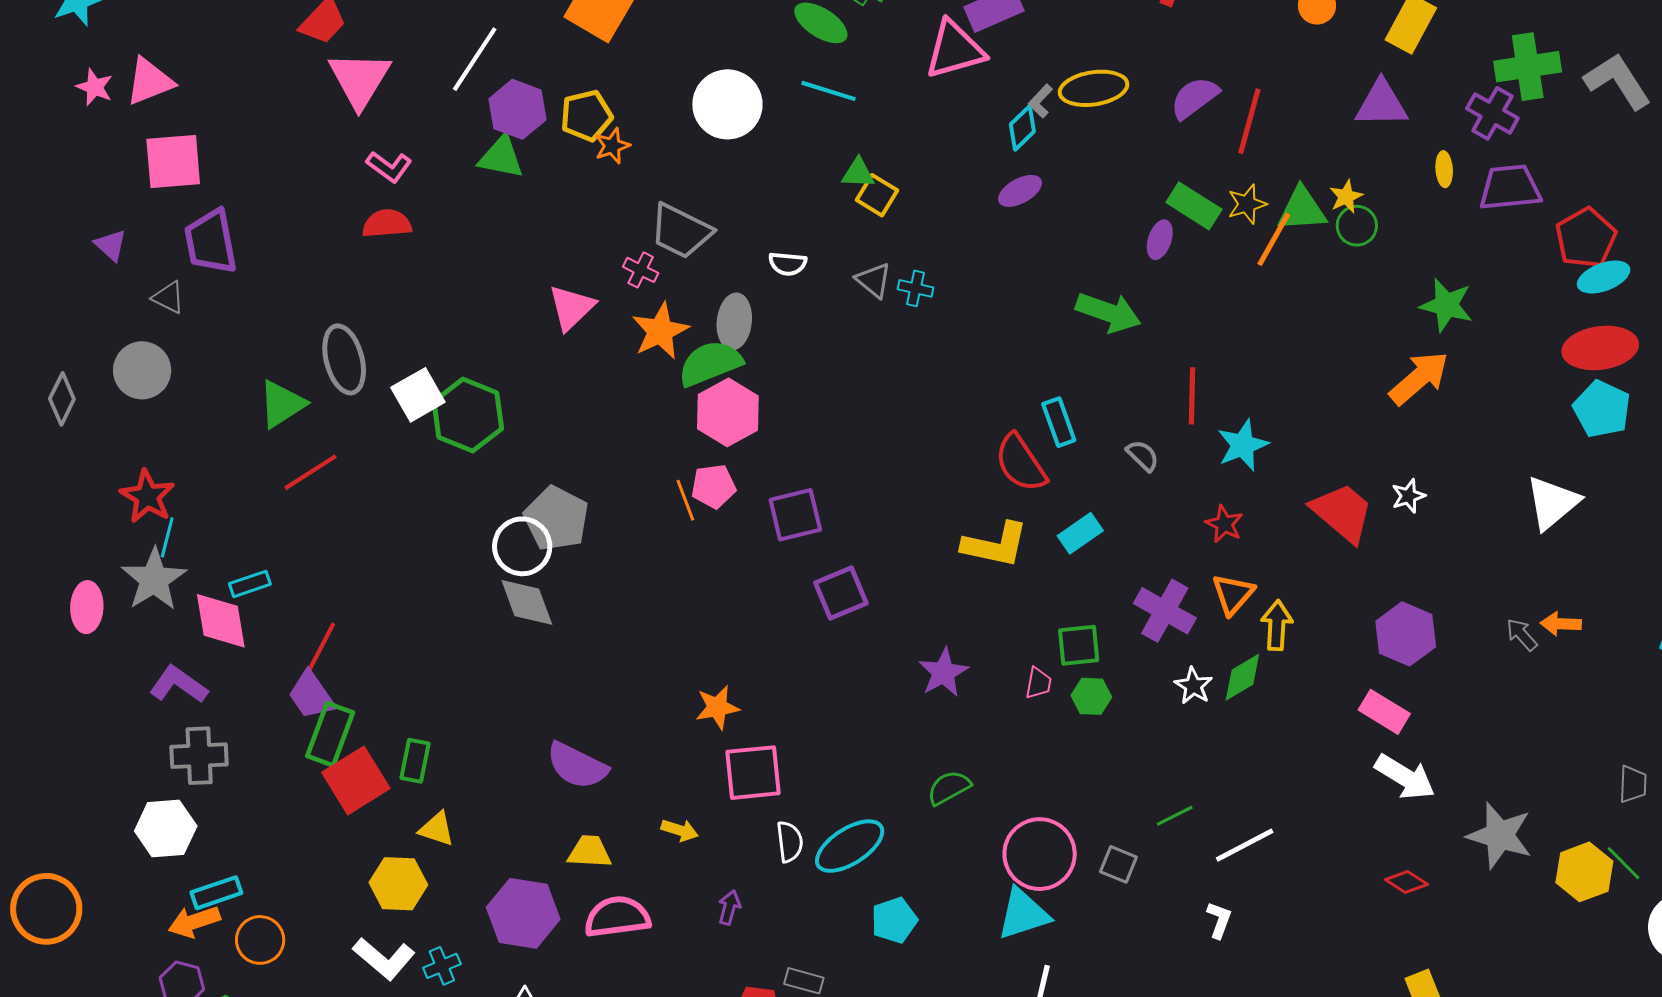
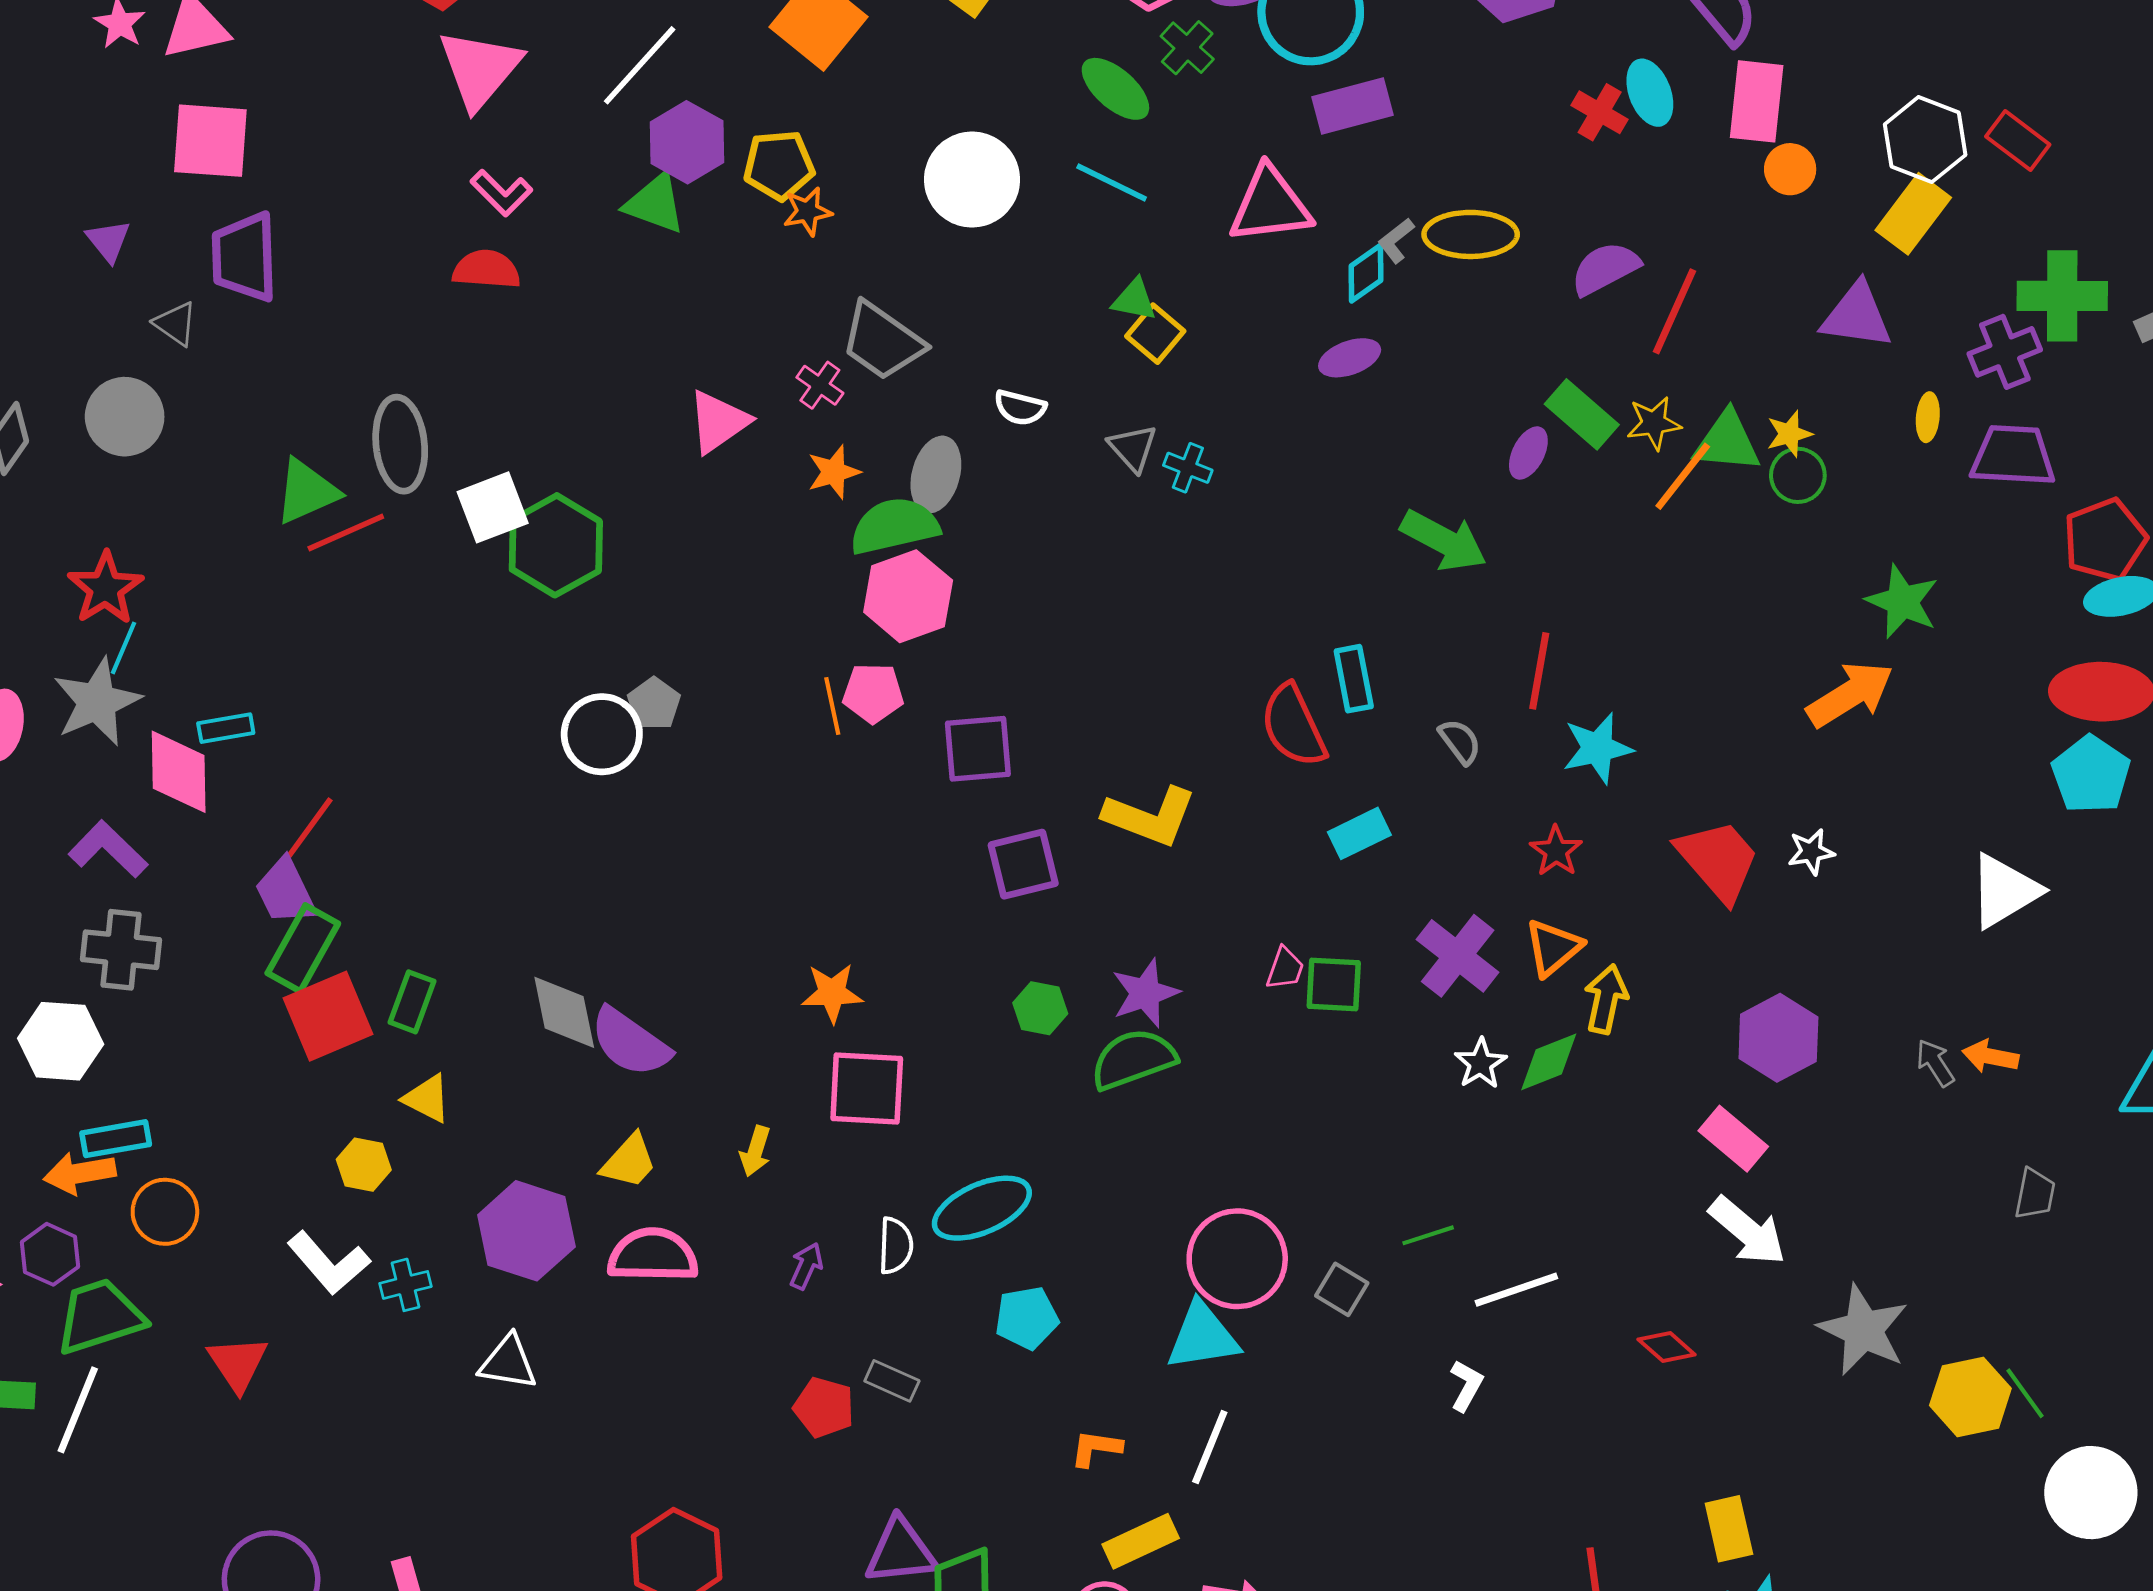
pink triangle: (955, 50) -> (1270, 205), moved
purple cross: (1492, 113) -> (2005, 352), turned 30
orange star: (660, 331) -> (834, 472), size x0.7
red line: (311, 472) -> (346, 532), moved
gray pentagon: (556, 519) -> (654, 704), size x0.6
yellow L-shape: (995, 545) -> (1150, 817), moved
gray diamond: (527, 602) -> (564, 1012), moved
pink trapezoid: (1038, 683) -> (1285, 968), moved
green hexagon: (1091, 696) -> (1040, 1008), moved
gray trapezoid: (1633, 784) -> (2035, 1194), moved
green semicircle: (949, 788) -> (1133, 1059), moved, size x1.4
yellow arrow: (680, 830) -> (755, 1151), turned 81
white semicircle: (790, 842) -> (896, 1246), moved
yellow trapezoid: (590, 852) -> (629, 1161), turned 120
red diamond: (1406, 882) -> (1667, 1347), moved
yellow hexagon: (398, 884) -> (364, 1165), size x0.7

